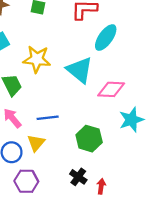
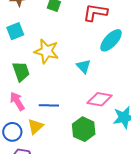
cyan triangle: (80, 70) -> (84, 66), size x0.6
pink diamond: (111, 89) -> (100, 99), moved

